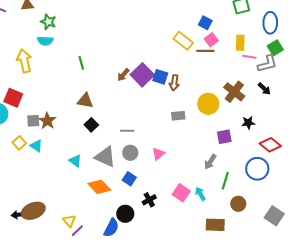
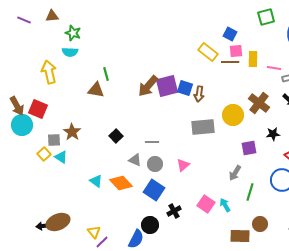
pink square: (211, 40) -> (236, 51), turned 32
yellow rectangle: (240, 43) -> (253, 59), moved
brown arrow: (123, 75) -> (148, 86), size x1.6
purple square: (142, 75) -> (167, 86), turned 30
brown triangle: (85, 101) -> (96, 90), moved
gray rectangle: (178, 116) -> (203, 127), size x1.6
gray square: (33, 121) -> (54, 140), moved
gray triangle: (105, 157) -> (135, 160), moved, size x0.6
cyan triangle: (75, 161) -> (96, 181), moved
blue square: (129, 179) -> (154, 190), size x1.5
orange diamond: (99, 187) -> (121, 183), moved
brown circle: (238, 204) -> (260, 224), moved

